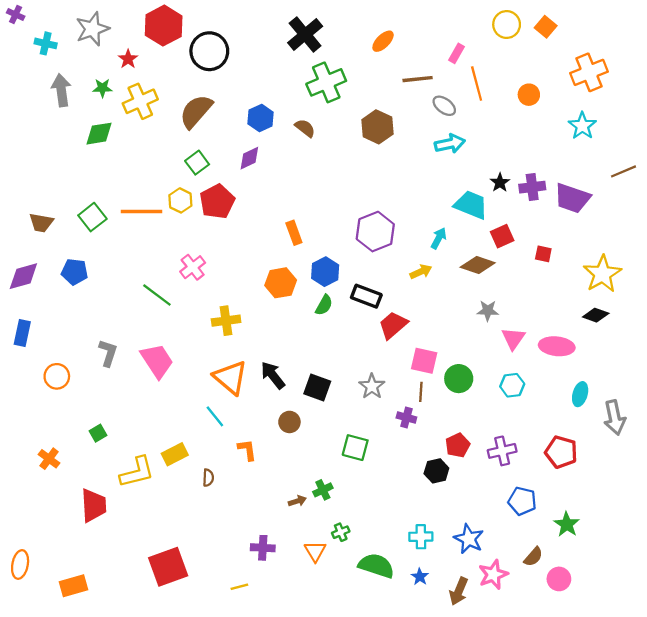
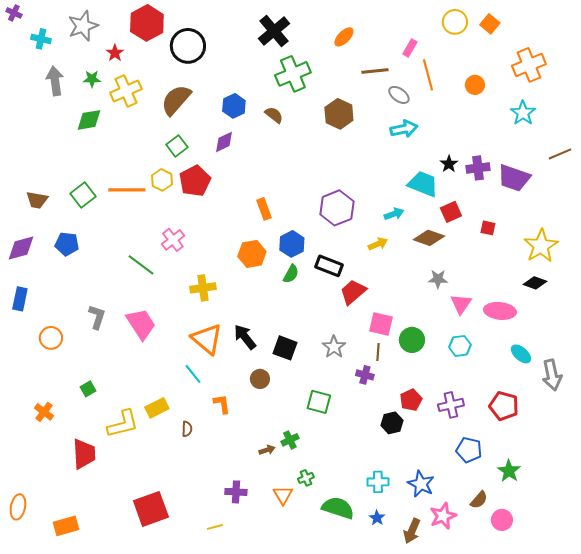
cyan arrow: (439, 238) -> (394, 214), turned 42
cyan ellipse: (580, 394) -> (521, 354), turned -65

